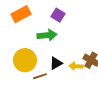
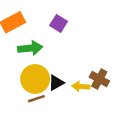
green arrow: (47, 35) -> (30, 48), moved
yellow circle: (25, 60) -> (35, 79), moved

